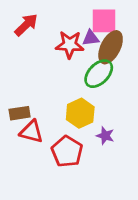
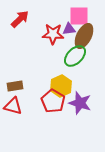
red triangle: (31, 132) -> (13, 106), moved
purple star: (105, 136) -> (80, 103), size x1.6
red pentagon: (67, 151) -> (53, 101), moved

